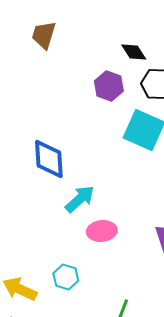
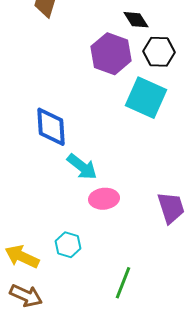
purple hexagon: (109, 86) -> (111, 54), size x1.4
cyan arrow: (80, 199) -> (82, 167), turned 80

